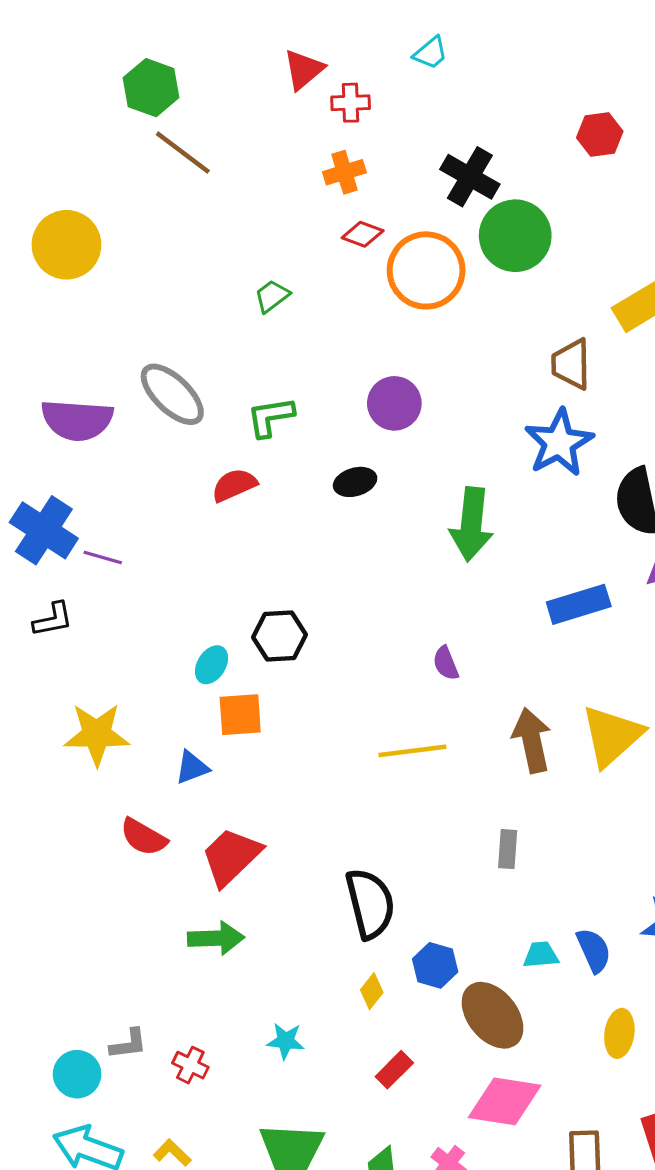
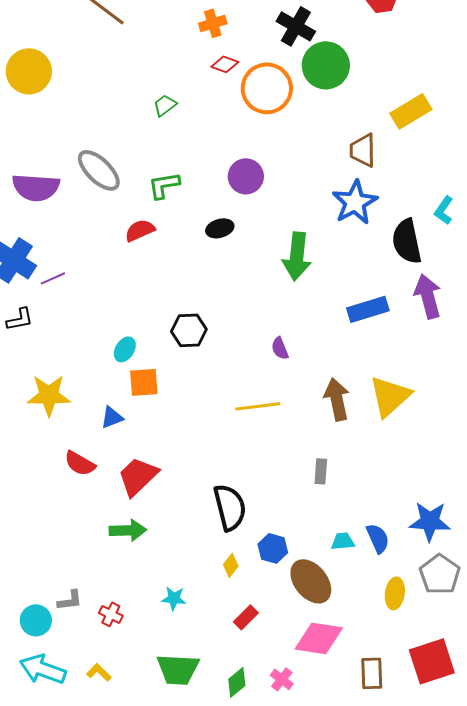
purple line: (103, 557) -> (53, 278), turned -40
black hexagon: (280, 636) -> (189, 330), moved

